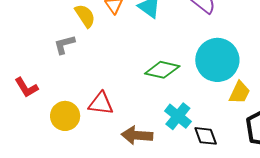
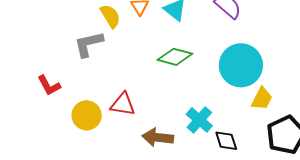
gray L-shape: (64, 44) -> (89, 44), size x1.4
green diamond: (162, 70) -> (175, 57), moved

